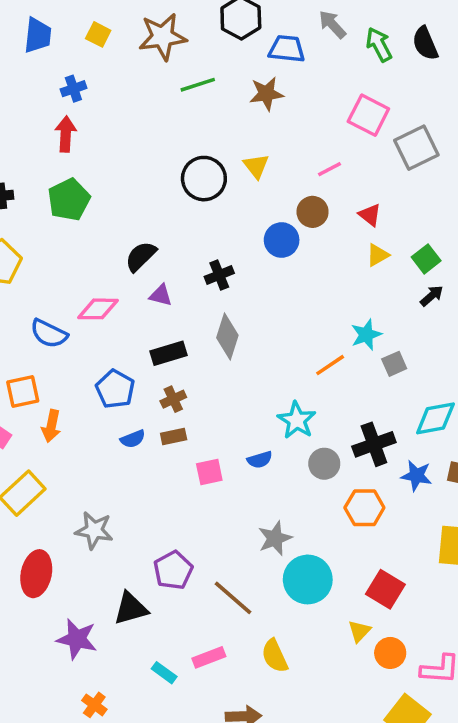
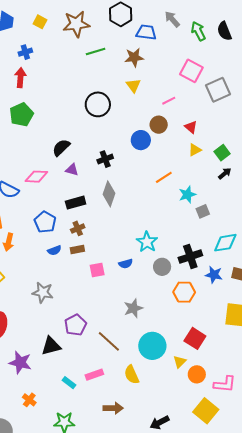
yellow triangle: (256, 166) -> (133, 86), moved
orange line: (330, 365) -> (164, 177), moved
gray star: (94, 530) -> (43, 292), moved
cyan circle: (308, 579) -> (152, 346), moved

